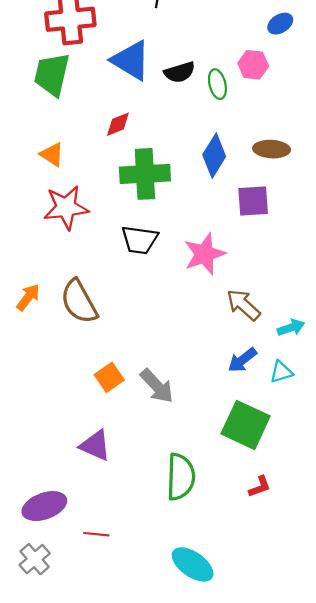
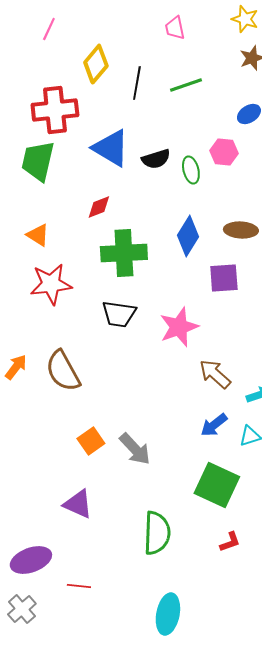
cyan ellipse: (193, 564) -> (168, 614), turned 66

